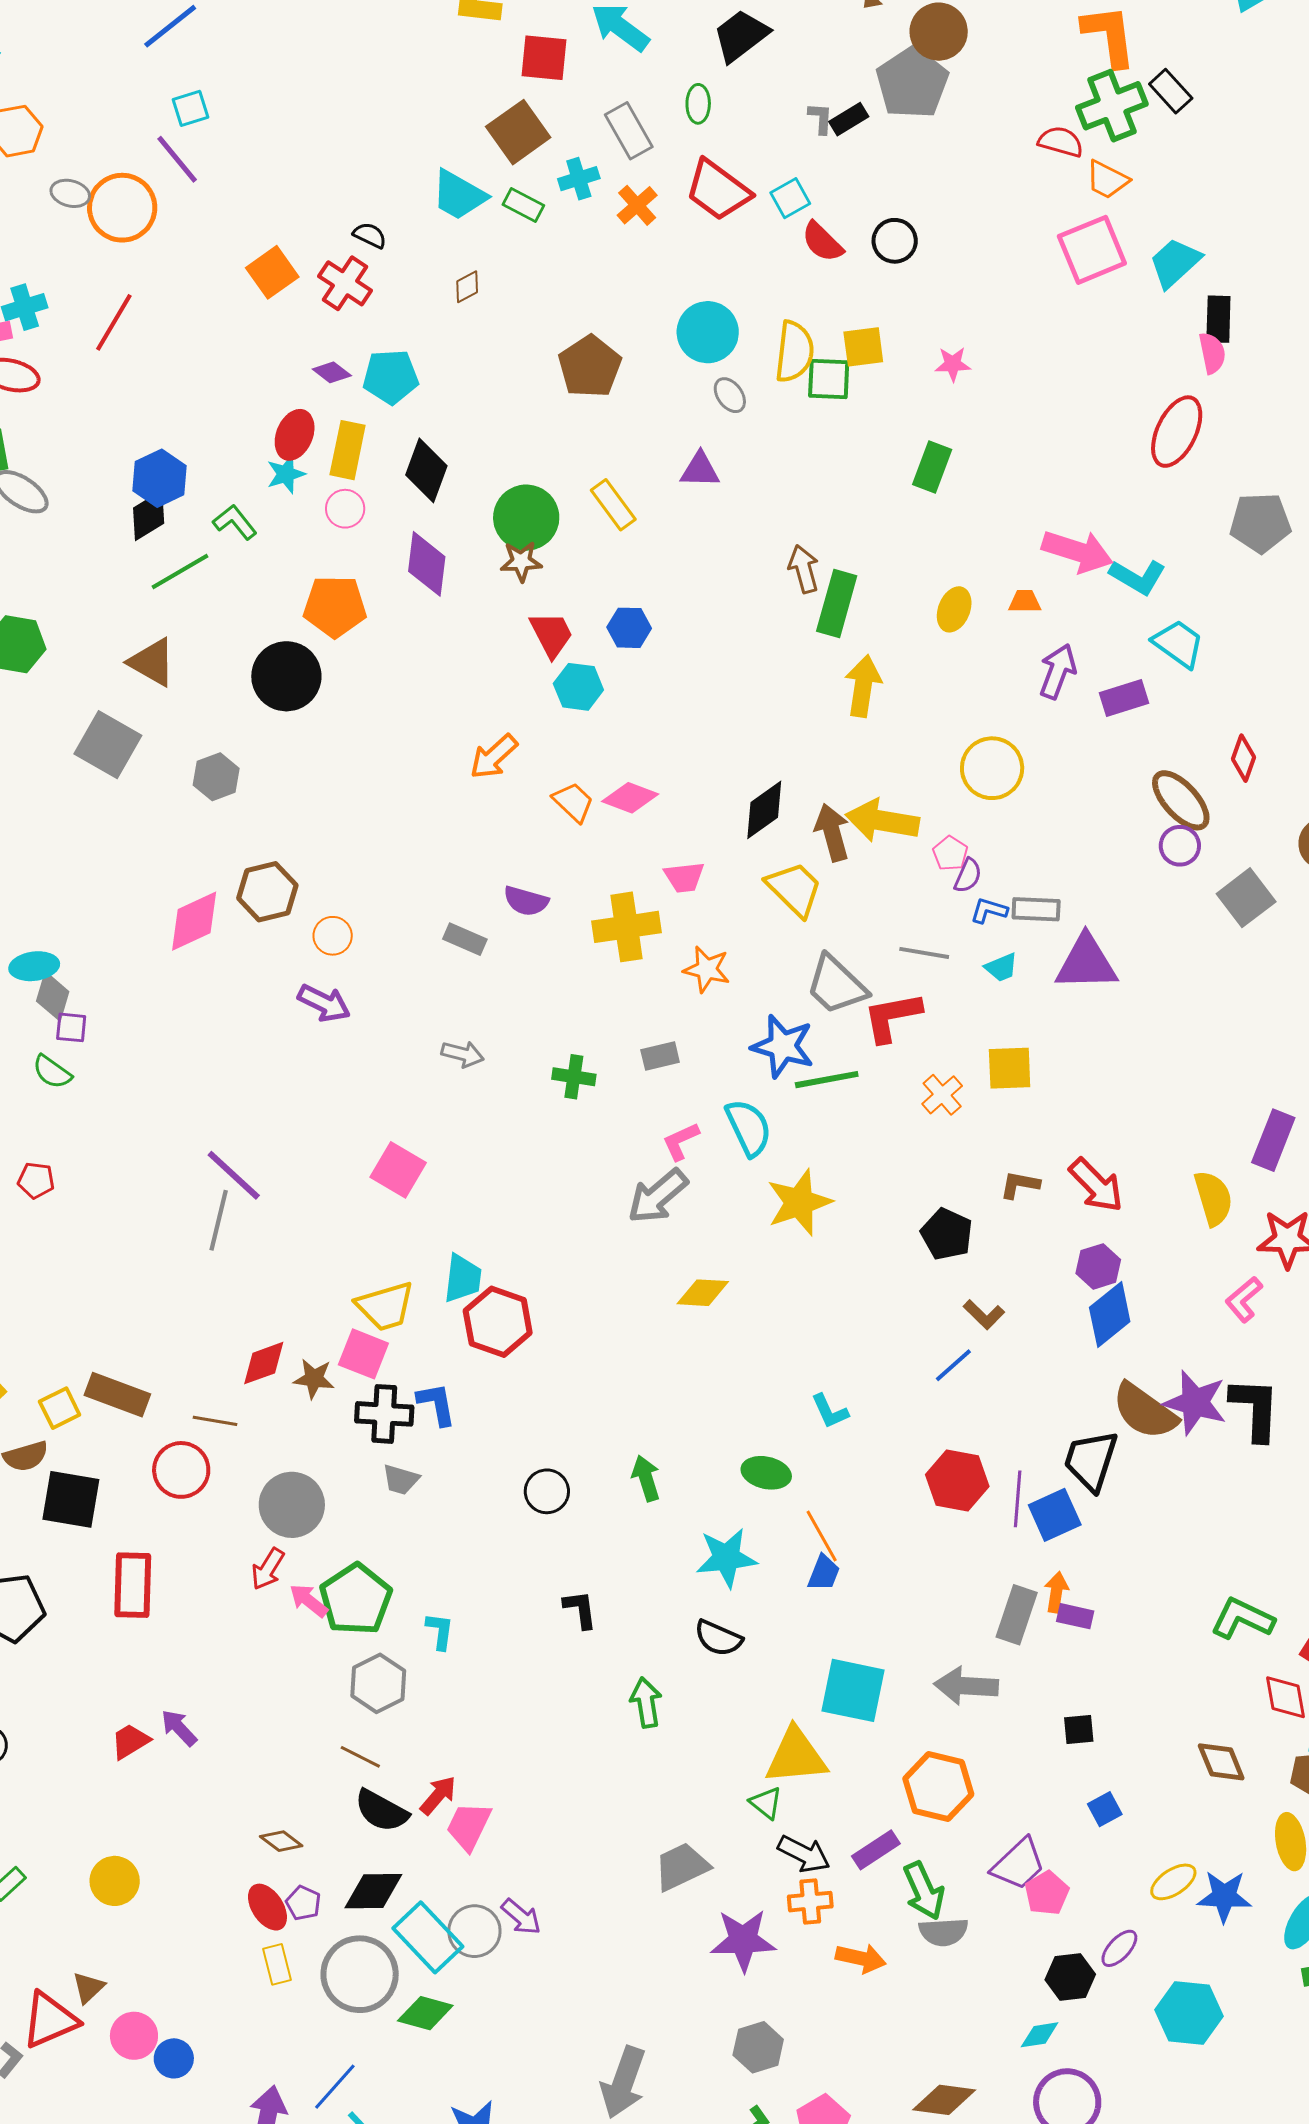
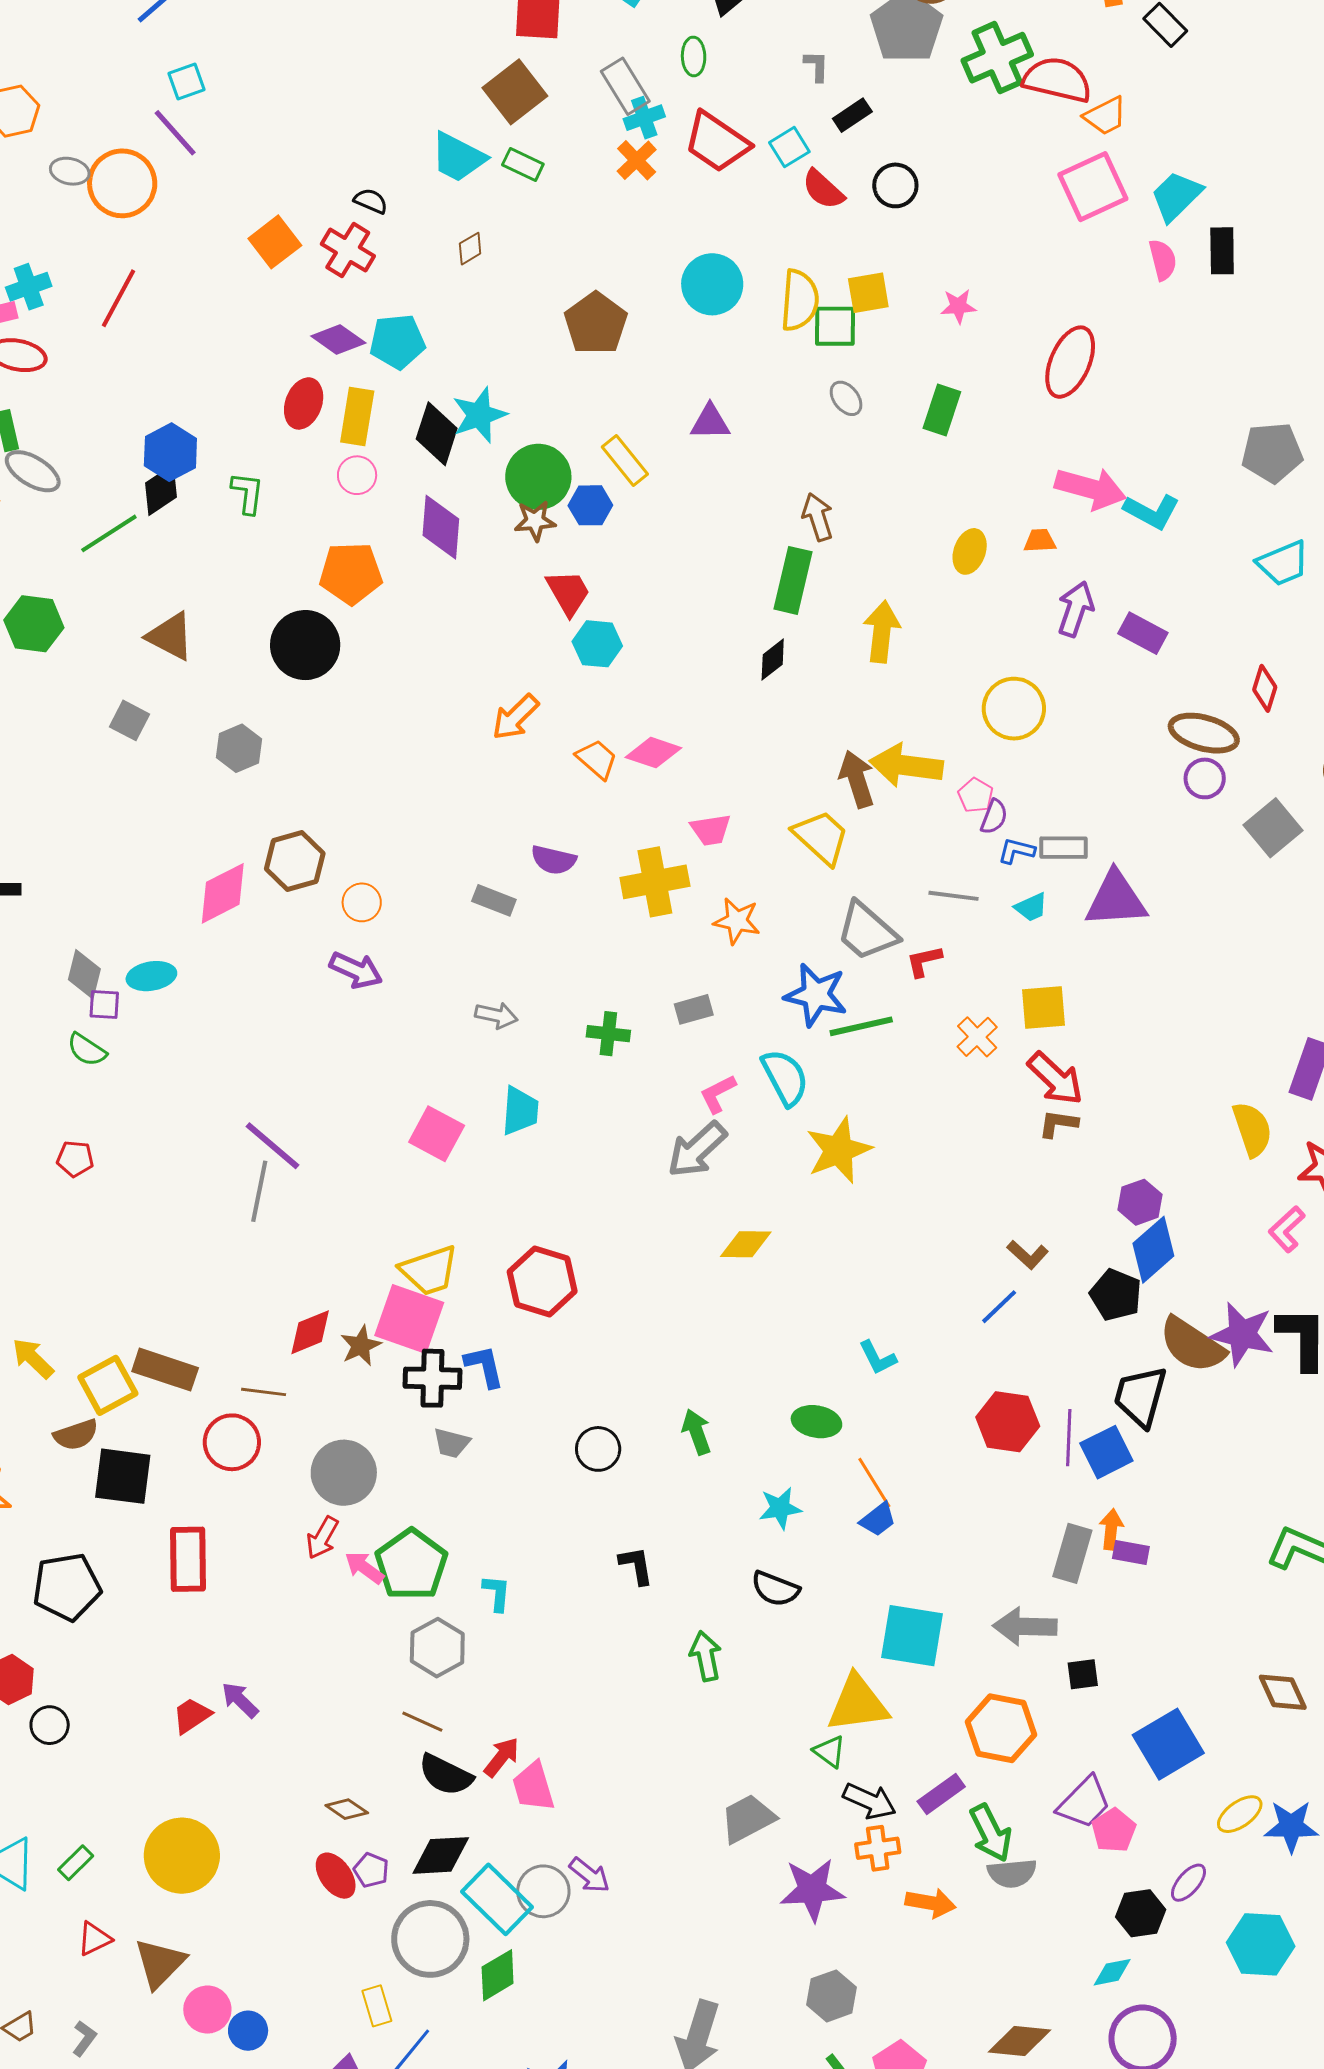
green cross: (1112, 106) -> (997, 58), moved
black rectangle: (849, 119) -> (852, 115), moved
red semicircle: (1061, 142) -> (1057, 80), size x1.5
cyan cross: (579, 179) -> (644, 118), moved
orange trapezoid: (1107, 180) -> (1105, 116), turned -51
pink semicircle: (1212, 353) -> (1163, 260), moved
purple diamond: (332, 372) -> (338, 339), size x1.4
gray ellipse: (730, 395) -> (846, 398), moved
red ellipse: (1177, 432) -> (1070, 362), moved
cyan star: (286, 474) -> (479, 415), moved, size x1.4
green L-shape: (235, 522) -> (247, 493), turned 48
green line: (180, 571) -> (109, 533), moved
green rectangle: (837, 603) -> (793, 580), moved
blue hexagon: (629, 628) -> (590, 505), moved
cyan trapezoid: (1178, 644) -> (1283, 563), moved, turned 124
purple rectangle: (1124, 698) -> (1143, 633), turned 48
gray square: (108, 745) -> (130, 720), size x0.6
brown ellipse: (1181, 800) -> (1204, 733), turned -30
black diamond: (764, 810) -> (773, 659), moved, size x0.7
cyan ellipse: (34, 966) -> (151, 976), moved
red L-shape: (892, 1017) -> (924, 961), size x0.6
red arrow: (1096, 1185) -> (1055, 1079), moved
black pentagon: (947, 1234) -> (1116, 1295), moved
cyan trapezoid: (463, 1278) -> (520, 1111), moved
pink square: (363, 1354) -> (409, 1319), size x1.4
brown star: (314, 1379) -> (361, 1346), turned -30
yellow square: (60, 1408) -> (108, 1385), size x1.4
cyan star: (726, 1558) -> (780, 1508), size x0.7
blue trapezoid: (824, 1573) -> (878, 1519), turned 33
black square: (1079, 1730) -> (1083, 1674), moved
blue square: (1105, 1809) -> (1168, 1744), size x2.0
pink trapezoid: (469, 1826) -> (533, 1787), turned -40
yellow circle: (115, 1881) -> (182, 1856), size x1.5
yellow rectangle: (277, 1964) -> (377, 2006), moved
brown triangle: (88, 1988) -> (160, 1963), size x1.6
green diamond: (425, 2013) -> (498, 1975), turned -44
red triangle: (50, 2020) -> (94, 1939), moved, size x0.6

